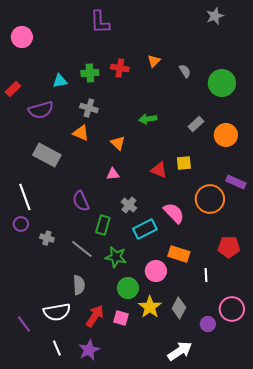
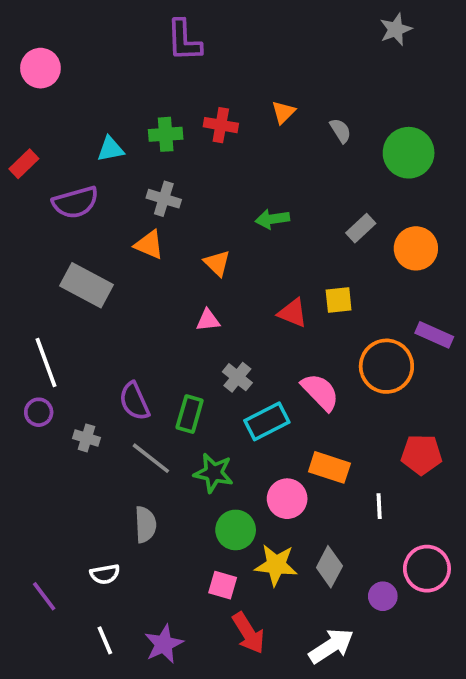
purple semicircle: (81, 201) -> (134, 401), moved
yellow star: (150, 307) -> (276, 565), turned -30
white semicircle: (57, 312) -> (105, 574), size x0.6
red arrow: (95, 316) -> (248, 633), moved, turned 115

